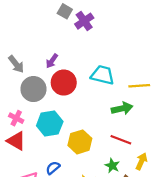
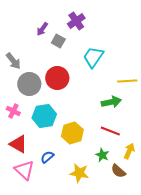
gray square: (65, 11) -> (58, 41), moved
purple arrow: (52, 61) -> (42, 29), moved
cyan trapezoid: (103, 75) -> (93, 57), moved, turned -70
red triangle: (16, 141) -> (18, 144), moved

